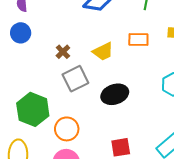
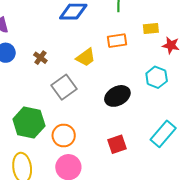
brown cross: (63, 52) -> (40, 58), moved
black ellipse: (115, 94) -> (117, 96), moved

